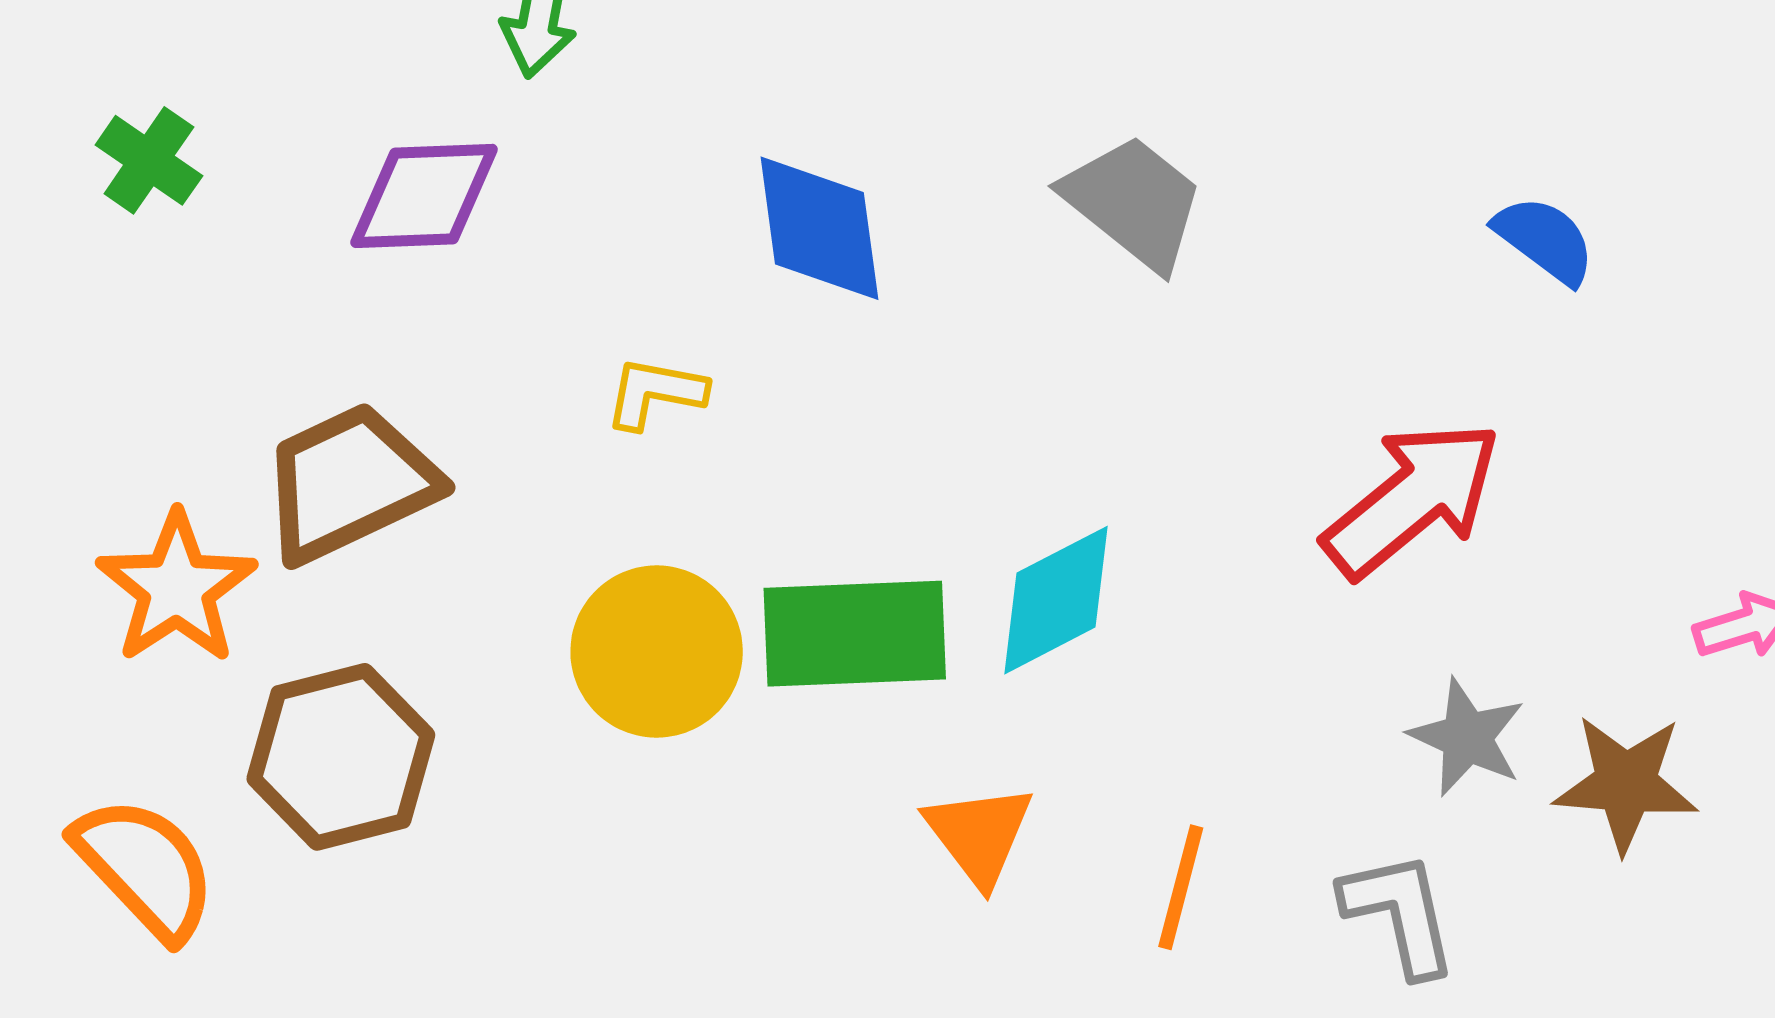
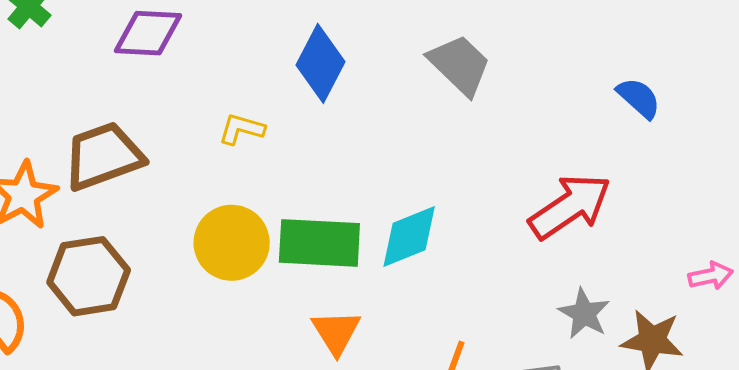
blue diamond: (819, 228) -> (320, 63), turned 30
orange triangle: (979, 835) -> (336, 332), moved

